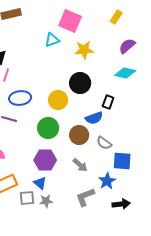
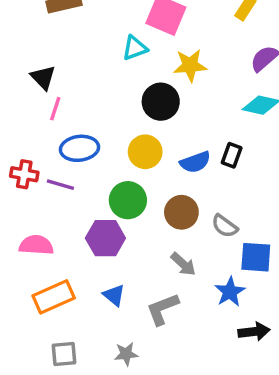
black circle: (80, 83) -> (161, 102), moved
blue semicircle: (94, 118) -> (195, 162), moved
purple hexagon: (45, 160) -> (105, 238), moved
gray L-shape: (85, 197) -> (162, 309), moved
gray square: (27, 198) -> (64, 354), moved
gray star: (46, 201) -> (126, 354), moved

